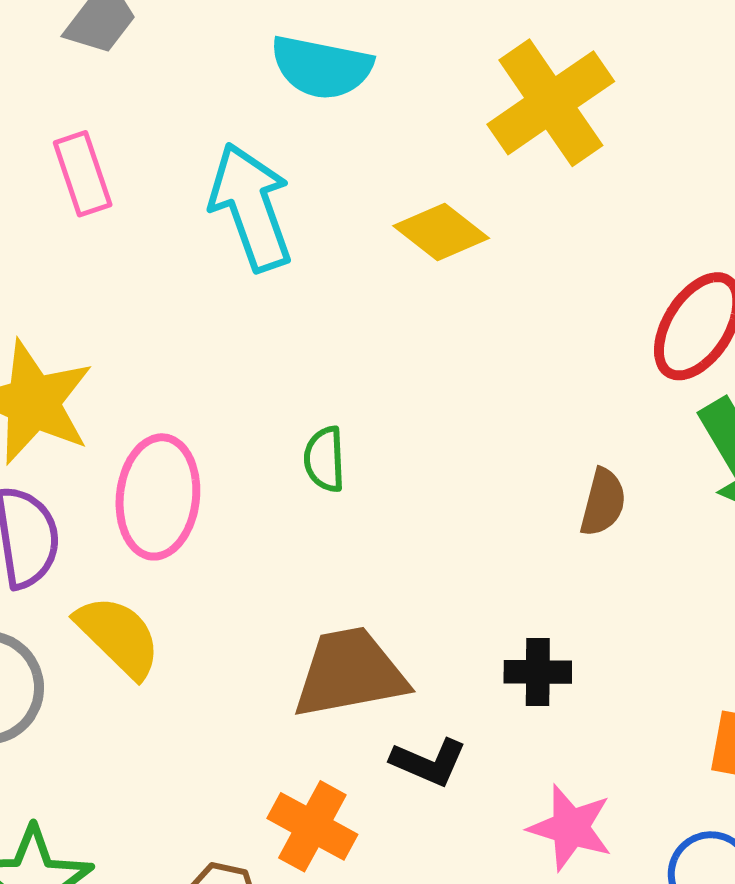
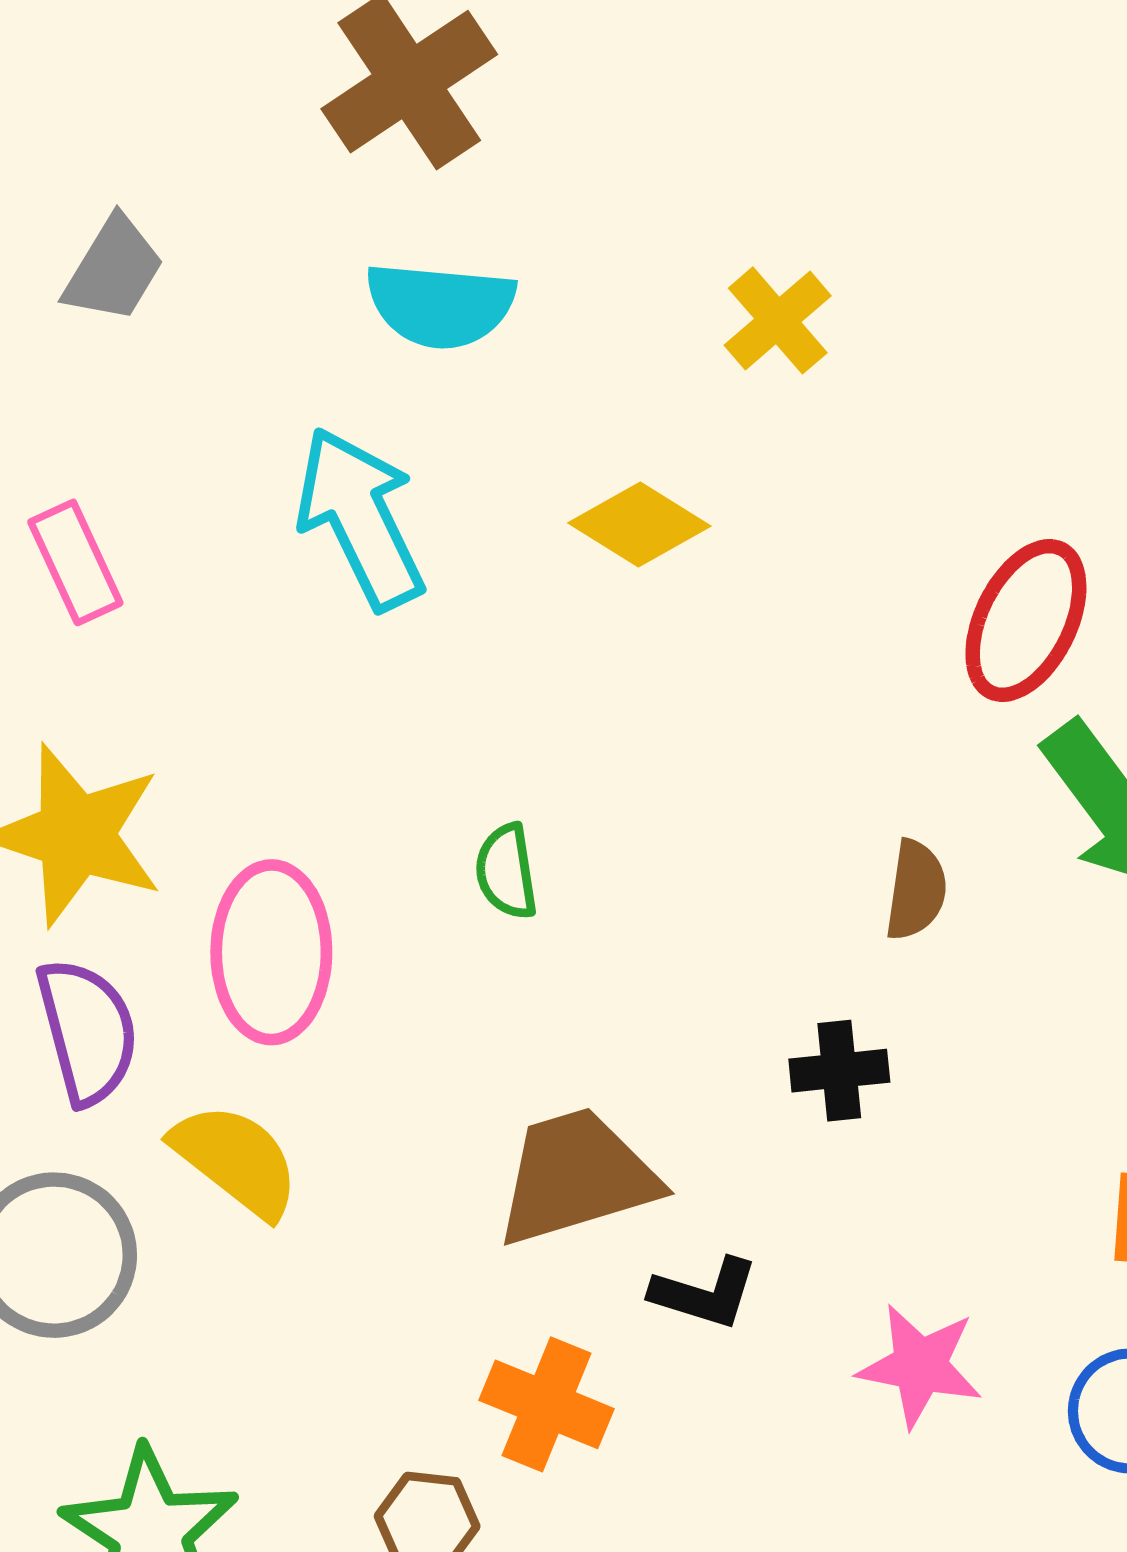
yellow cross: (551, 103) -> (778, 320), size x0.6
pink rectangle: (83, 174) -> (75, 562), moved
black cross: (538, 672) -> (839, 1071), moved

